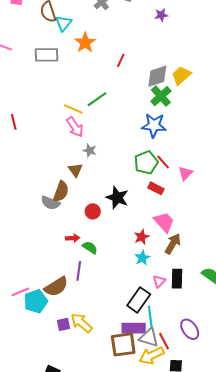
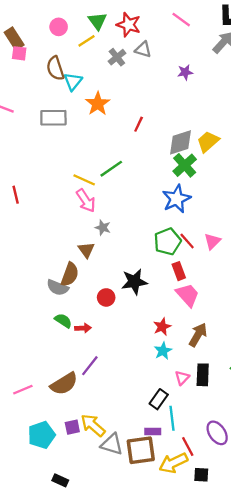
blue star: (154, 125) -> (177, 199), turned -30
pink triangle: (186, 173) -> (212, 241), moved
red rectangle: (156, 188) -> (179, 271), turned 42
black star: (117, 198) -> (134, 282), turned -30
pink trapezoid: (164, 222) -> (188, 295), moved
green semicircle: (90, 248) -> (63, 321), moved
purple line: (79, 271) -> (90, 366), turned 30
black rectangle: (139, 300) -> (159, 399), size x0.7
cyan pentagon: (36, 301) -> (42, 435), moved
purple rectangle: (134, 328) -> (153, 431), size x0.6
gray triangle: (149, 338) -> (112, 444), moved

